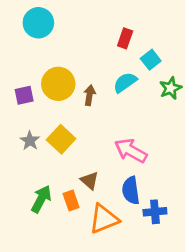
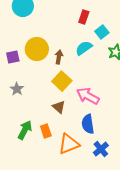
yellow square: (61, 139) -> (62, 81), moved
brown triangle: (90, 181) -> (59, 107), moved
blue cross: (155, 212) -> (101, 149), moved, turned -35

